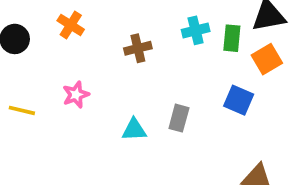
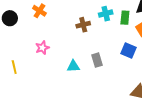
brown cross: (138, 48) -> (83, 25), moved
yellow line: (22, 110) -> (14, 67), moved, turned 64
gray rectangle: (179, 118) -> (97, 60), turned -32

